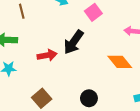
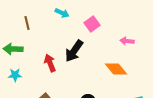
red arrow: (47, 55) -> (50, 63), turned -102

